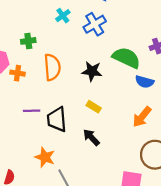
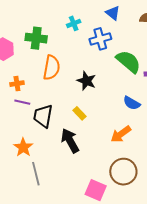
green cross: (28, 41) -> (36, 38), size x1.5
green semicircle: (126, 58) -> (128, 62), moved
orange cross: (18, 73) -> (17, 84), moved, turned -32
black arrow: (91, 137) -> (70, 141), size x1.4

